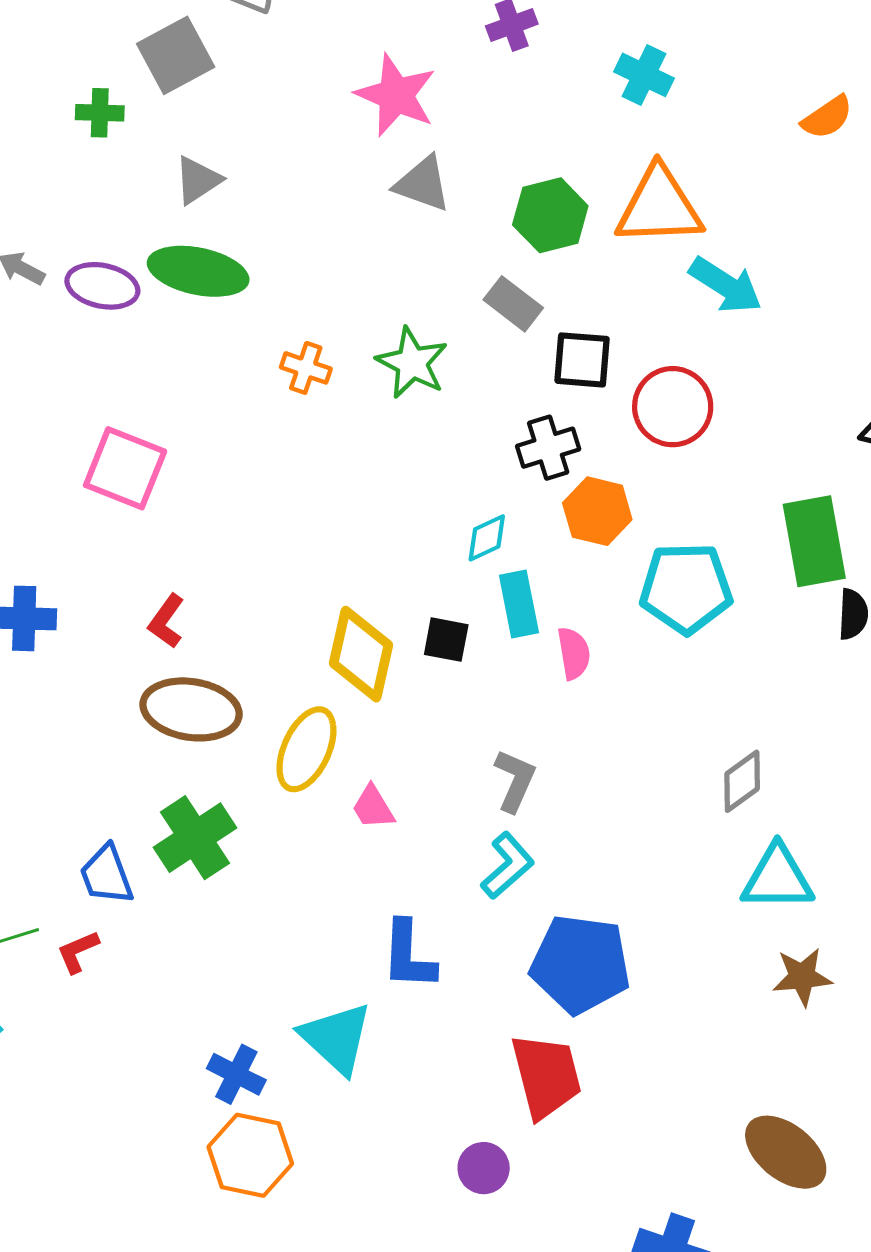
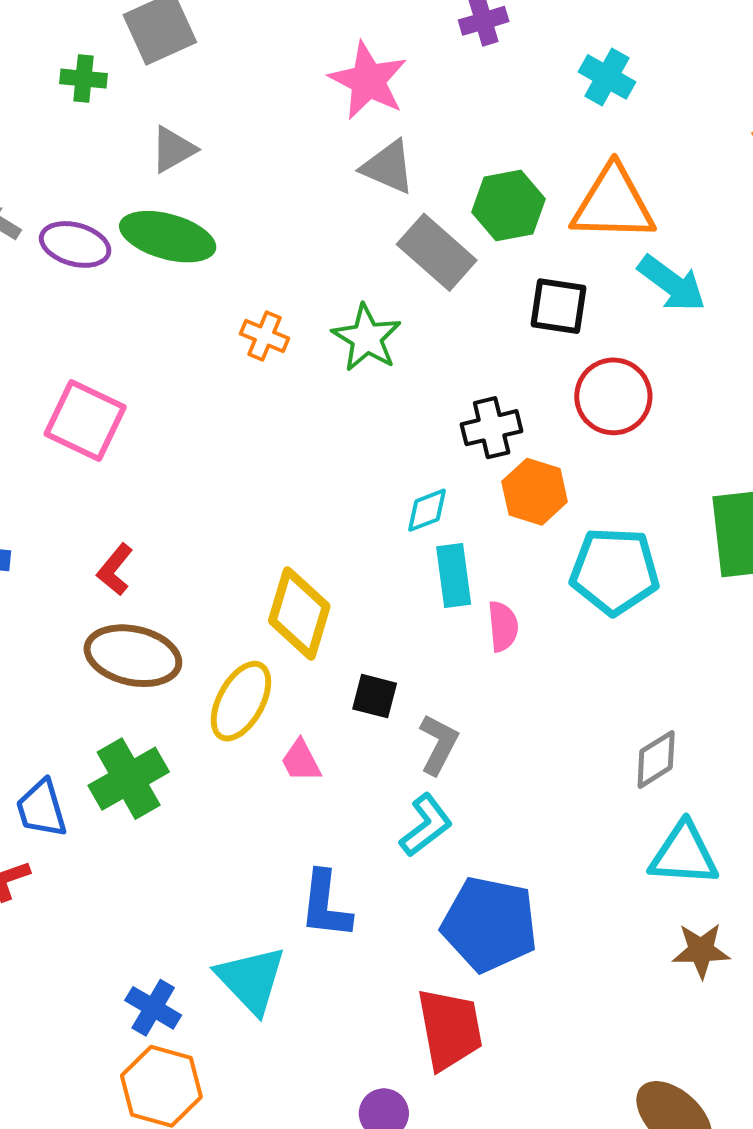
gray rectangle: (513, 304) -> (437, 252), moved, size x1.4
black square: (582, 360) -> (559, 306), moved
black square: (446, 640) -> (375, 696), moved

